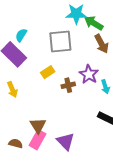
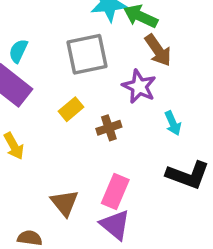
purple star: (89, 74) -> (139, 86), moved
pink rectangle: (37, 140) -> (115, 192), moved

